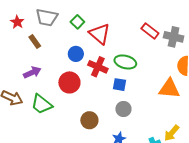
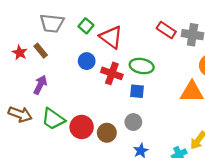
red star: (17, 22) -> (20, 53), moved
purple arrow: (32, 72) -> (40, 85), turned -36
red circle: (69, 82) -> (82, 127), moved
gray circle: (123, 109) -> (133, 122), moved

